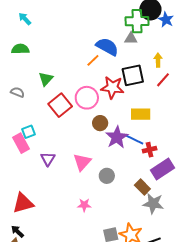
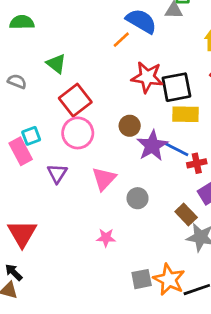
black square: (133, 75) -> (176, 87), moved
green triangle: (46, 79) -> (56, 64), turned -35
pink circle: (87, 98) -> (78, 133), moved
red triangle: (23, 203) -> (22, 234), turned -45

